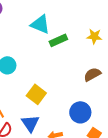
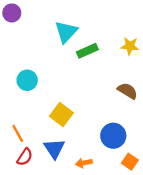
cyan triangle: (40, 24) -> (66, 32), turned 50
brown semicircle: (92, 74) -> (127, 91), turned 60

